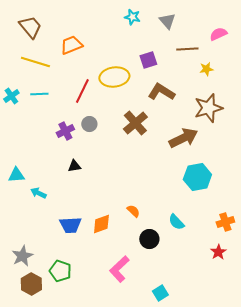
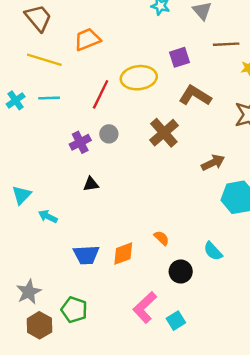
brown arrow: (183, 138) -> (213, 163), moved, size x0.7
cyan triangle: (16, 175) -> (22, 195), turned -42
cyan square: (160, 293) -> (176, 321), moved

